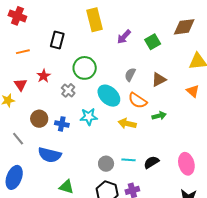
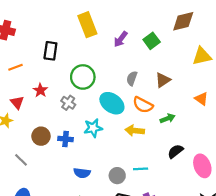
orange triangle: (193, 91) -> (201, 99), moved
blue semicircle: (50, 155) -> (82, 173), moved, size x0.7
black semicircle: (151, 162) -> (175, 151), moved

